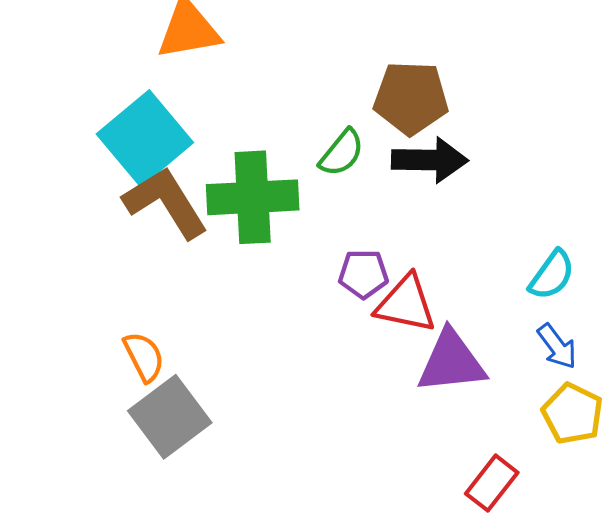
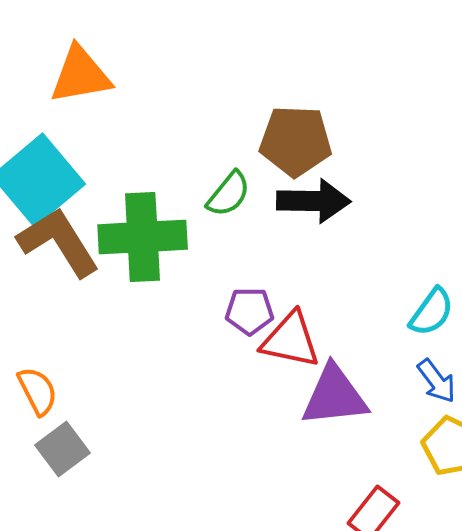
gray square: (170, 417) -> (63, 449), size x0.7

